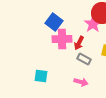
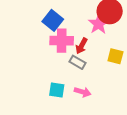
gray rectangle: (84, 59) -> (78, 62), moved
cyan square: (41, 76) -> (57, 90), moved

